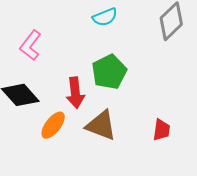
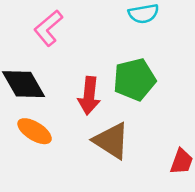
orange ellipse: (53, 125) -> (35, 131), moved, turned 72

